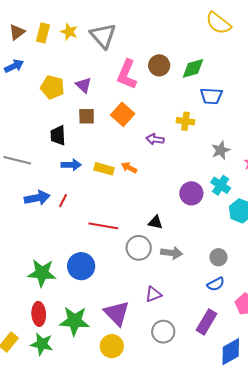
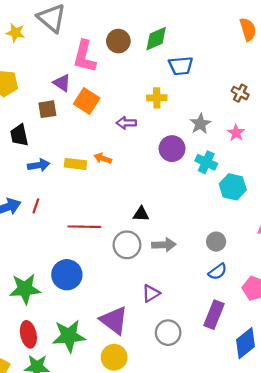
yellow star: (69, 32) -> (15, 33), moved
purple triangle: (84, 85) -> (62, 83), moved
purple circle: (191, 193) -> (172, 149), moved

